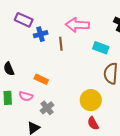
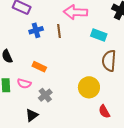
blue cross: (41, 34) -> (36, 30), moved
red semicircle: (93, 123) -> (104, 112), moved

